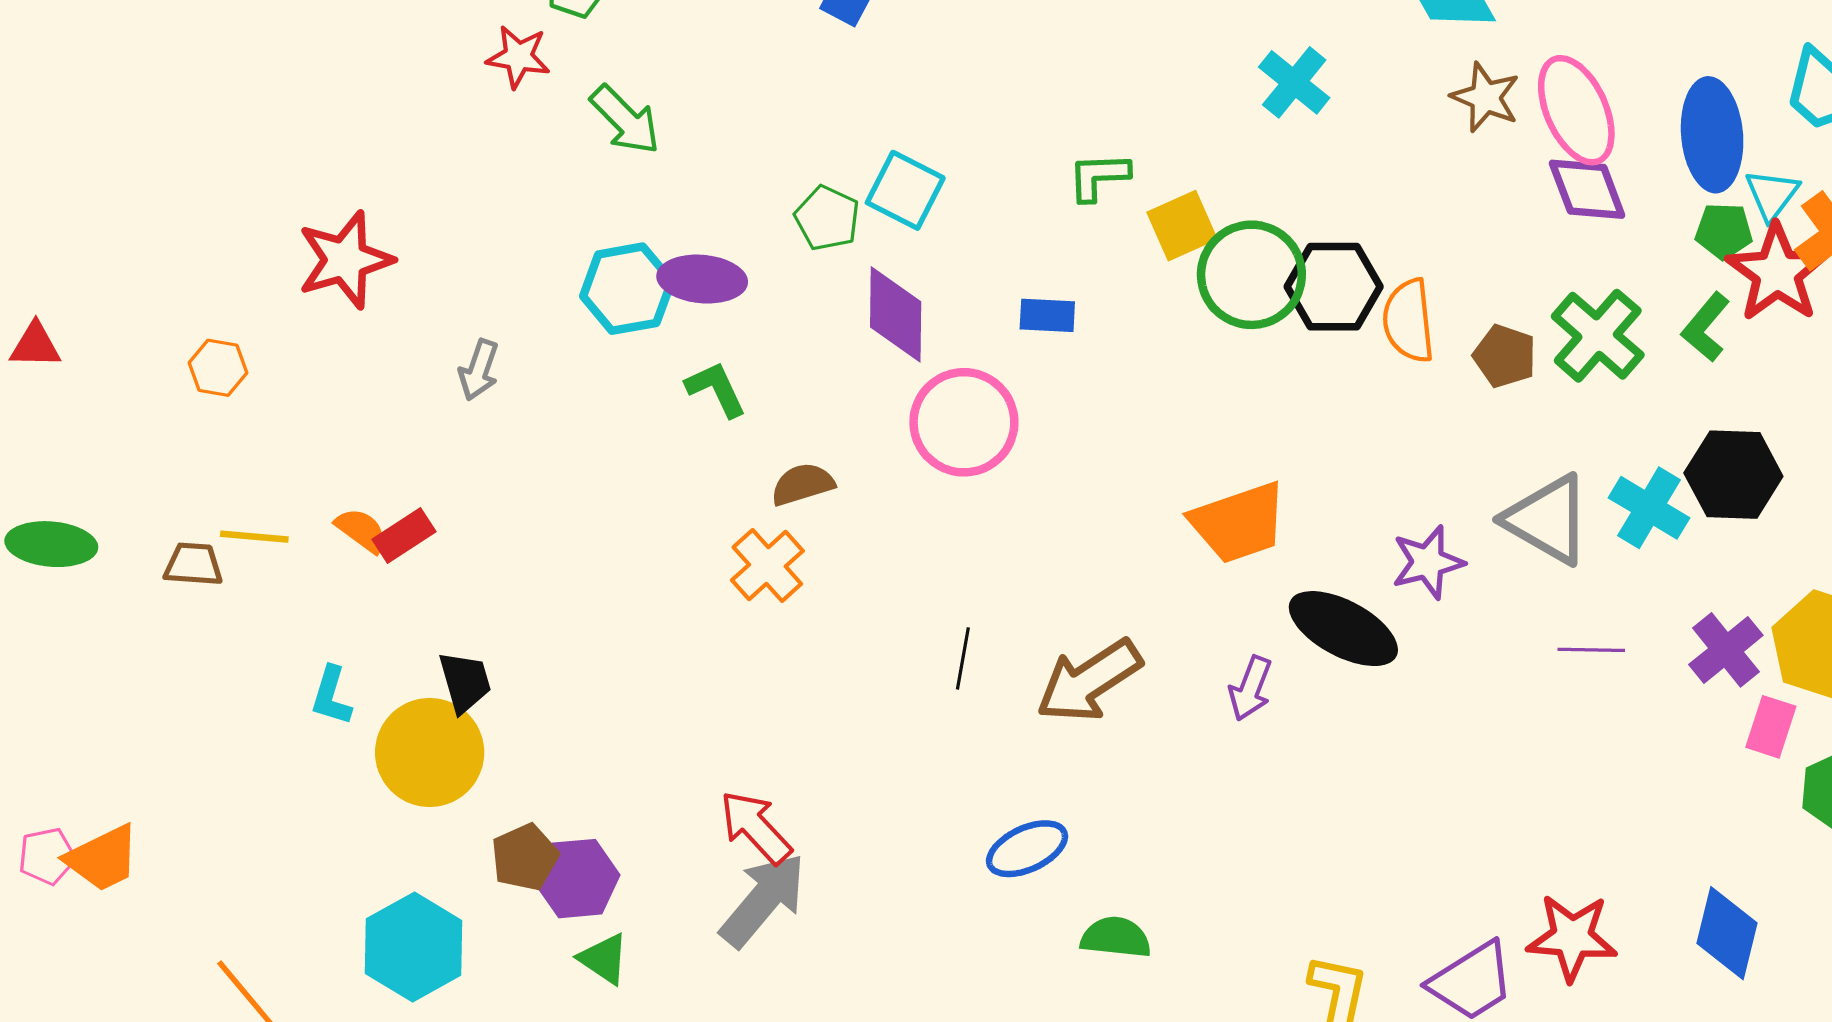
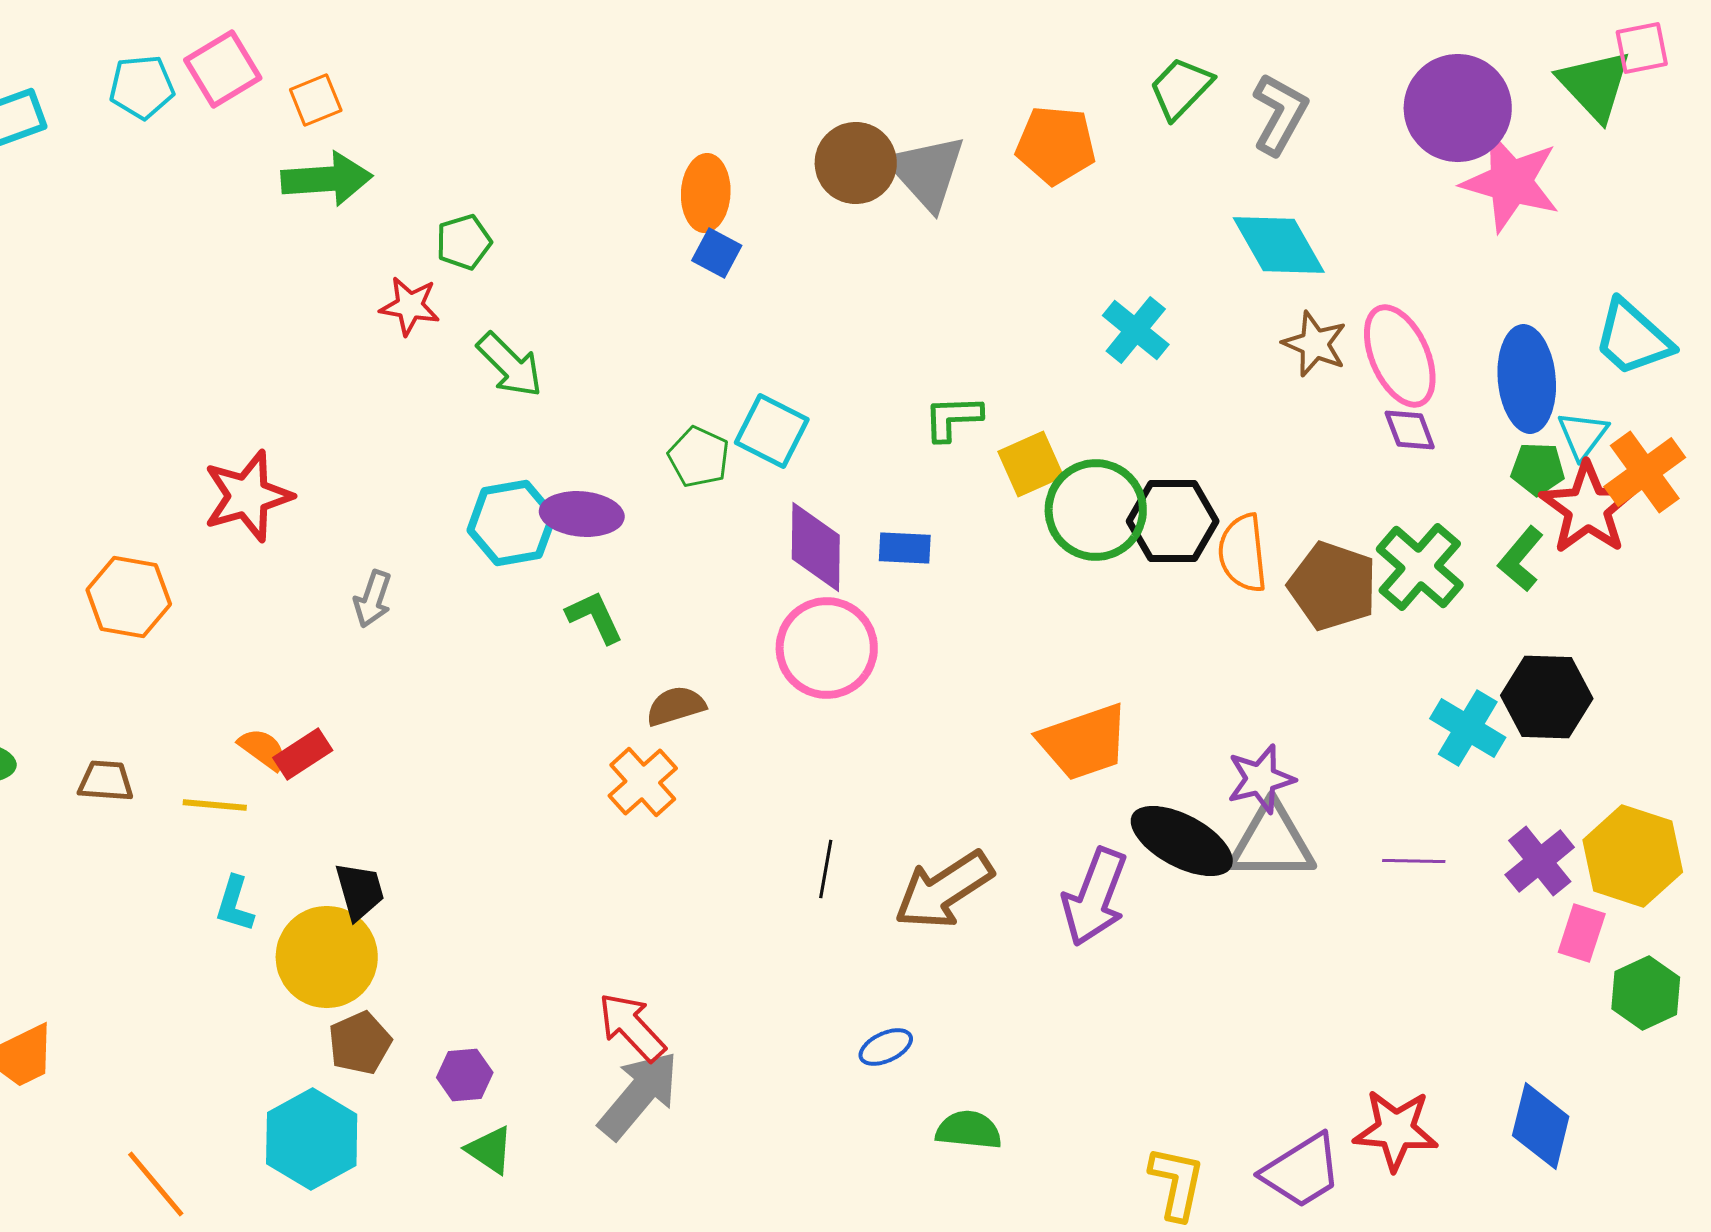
purple diamond: (1587, 189) -> (1410, 430), size x0.7
purple diamond: (896, 314) -> (816, 547), moved
brown pentagon: (1505, 356) -> (1333, 586), size x1.5
orange hexagon: (218, 368) -> (129, 597), size x1.5
gray triangle: (1547, 520) -> (1272, 842), moved, turned -30
yellow line: (254, 537) -> (215, 805), moved
purple arrow: (1250, 688) -> (1095, 897), size x1.6
blue ellipse: (1027, 849) -> (886, 1047), size x0.7
brown pentagon: (525, 857) -> (360, 1043), moved
purple hexagon: (577, 879) -> (465, 1075), size x0.7

